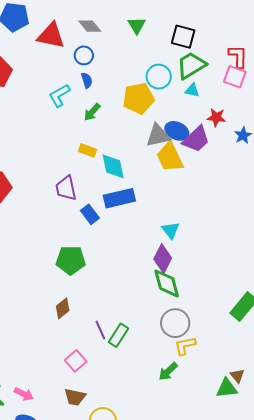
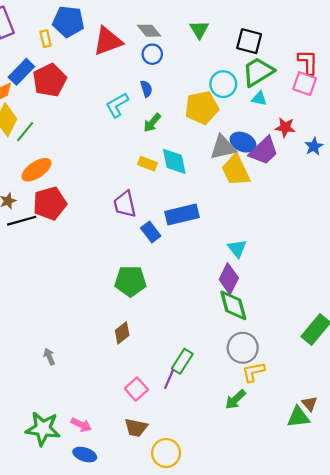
red triangle: (51, 36) -> (108, 41), turned -32
blue circle: (84, 55) -> (152, 54), moved
cyan diamond: (113, 166) -> (174, 161), moved
purple line: (100, 330) -> (169, 379), moved, turned 48

